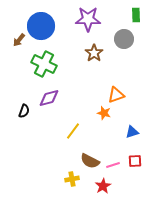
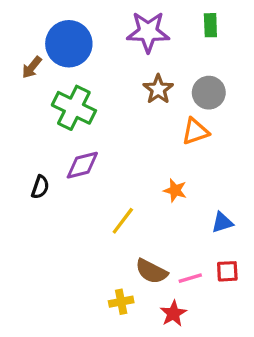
green rectangle: (136, 15) -> (210, 25), moved
gray circle: (124, 39) -> (209, 93), moved
orange triangle: (116, 95) -> (195, 131), moved

